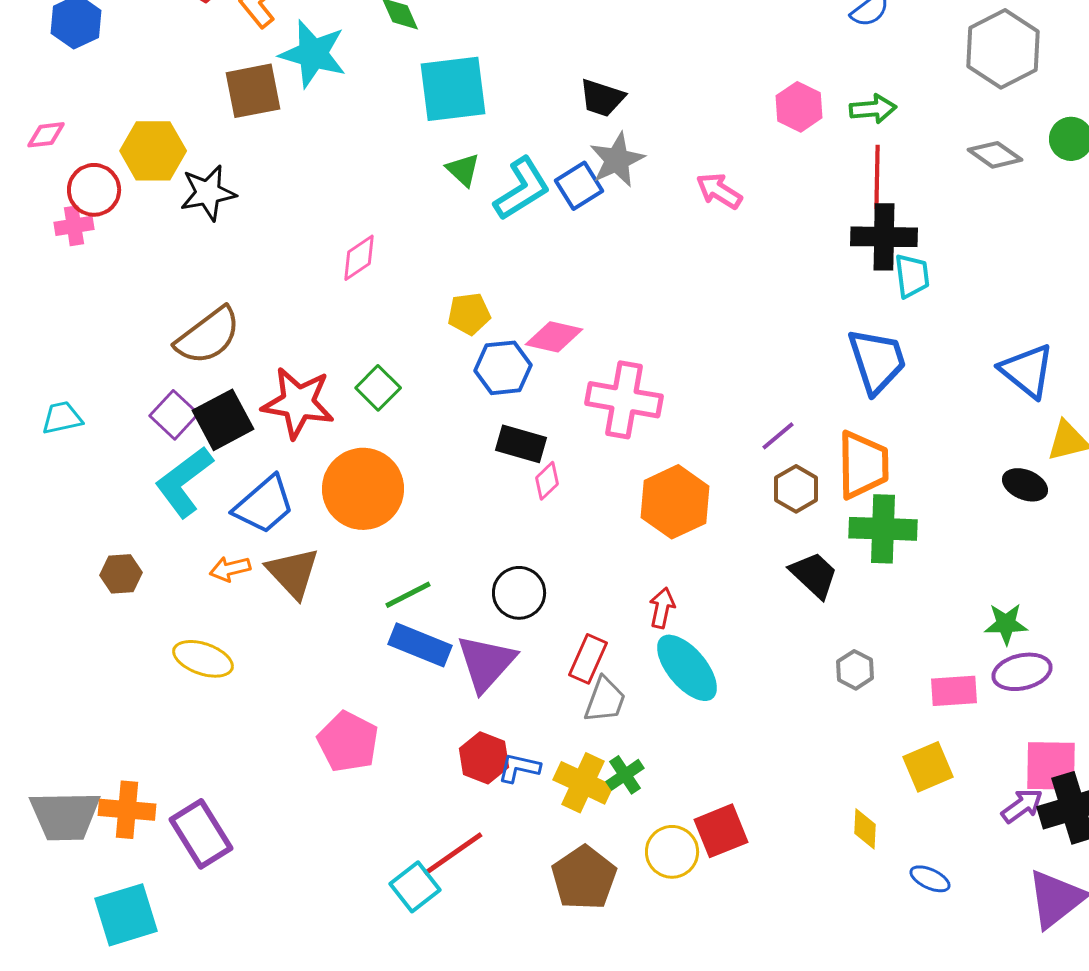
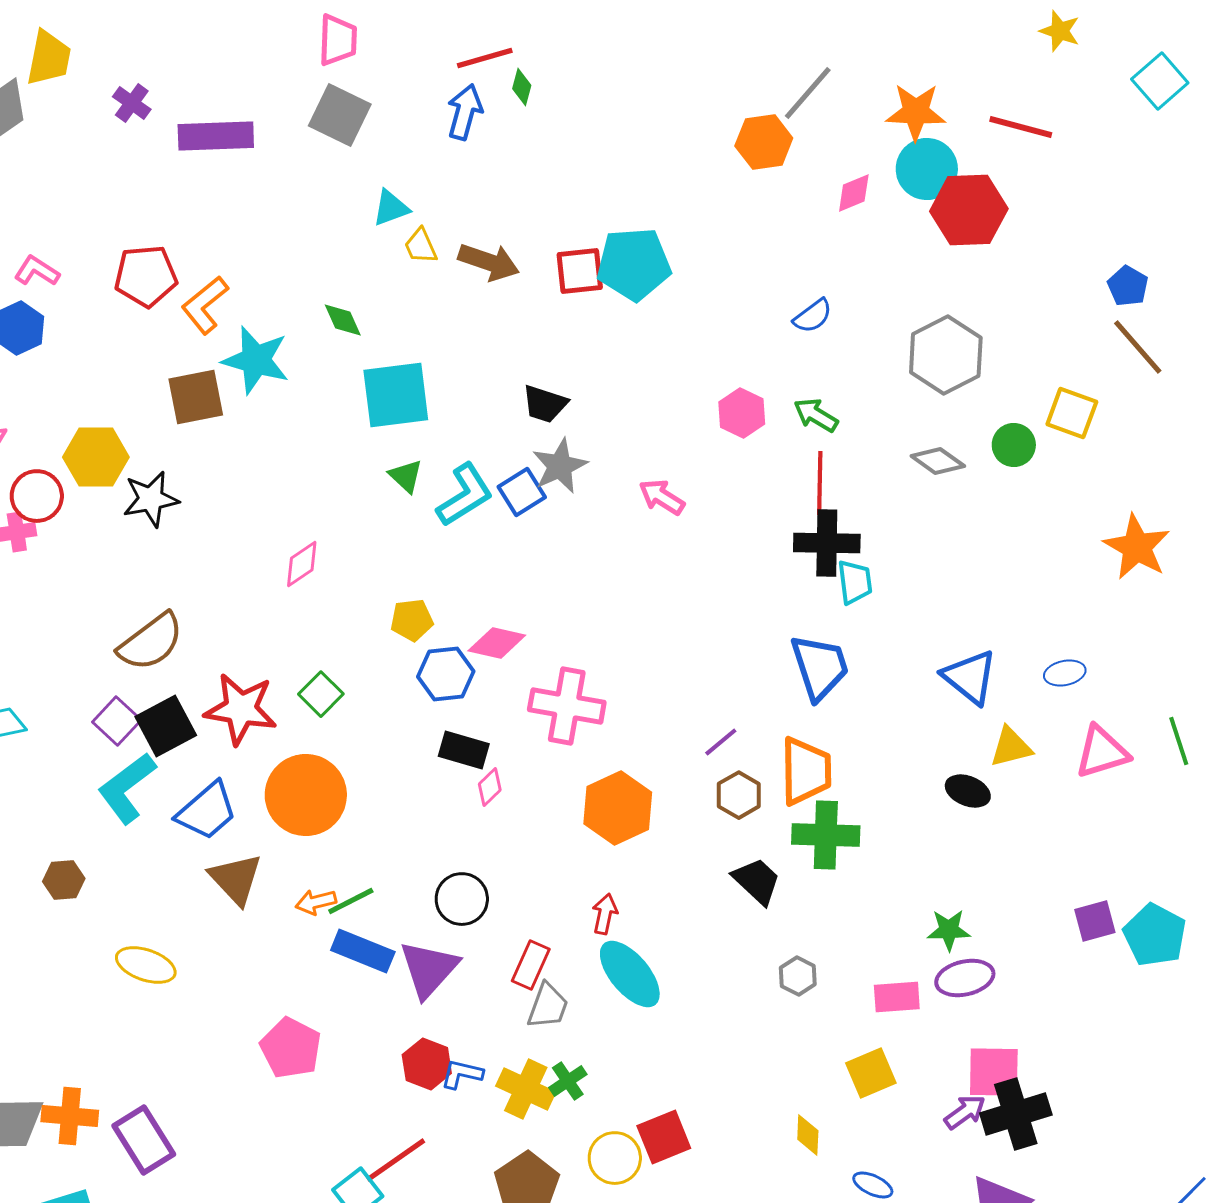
green arrow: (873, 109) -> (816, 415), turned -144
orange arrow: (230, 569) -> (316, 902), moved

